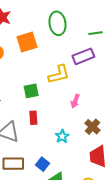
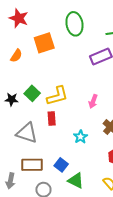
yellow L-shape: (59, 74) -> (57, 96), moved
green square: (31, 91) -> (32, 93), moved, turned -35

